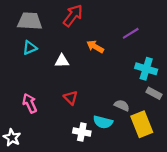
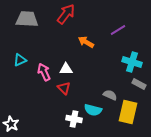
cyan triangle: (30, 48) -> (20, 60), moved
white triangle: (62, 61) -> (66, 69), moved
pink arrow: (30, 103) -> (44, 72), moved
yellow rectangle: (142, 124) -> (128, 112), turned 35

